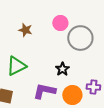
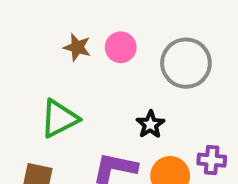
pink circle: (60, 23) -> (121, 47), moved

